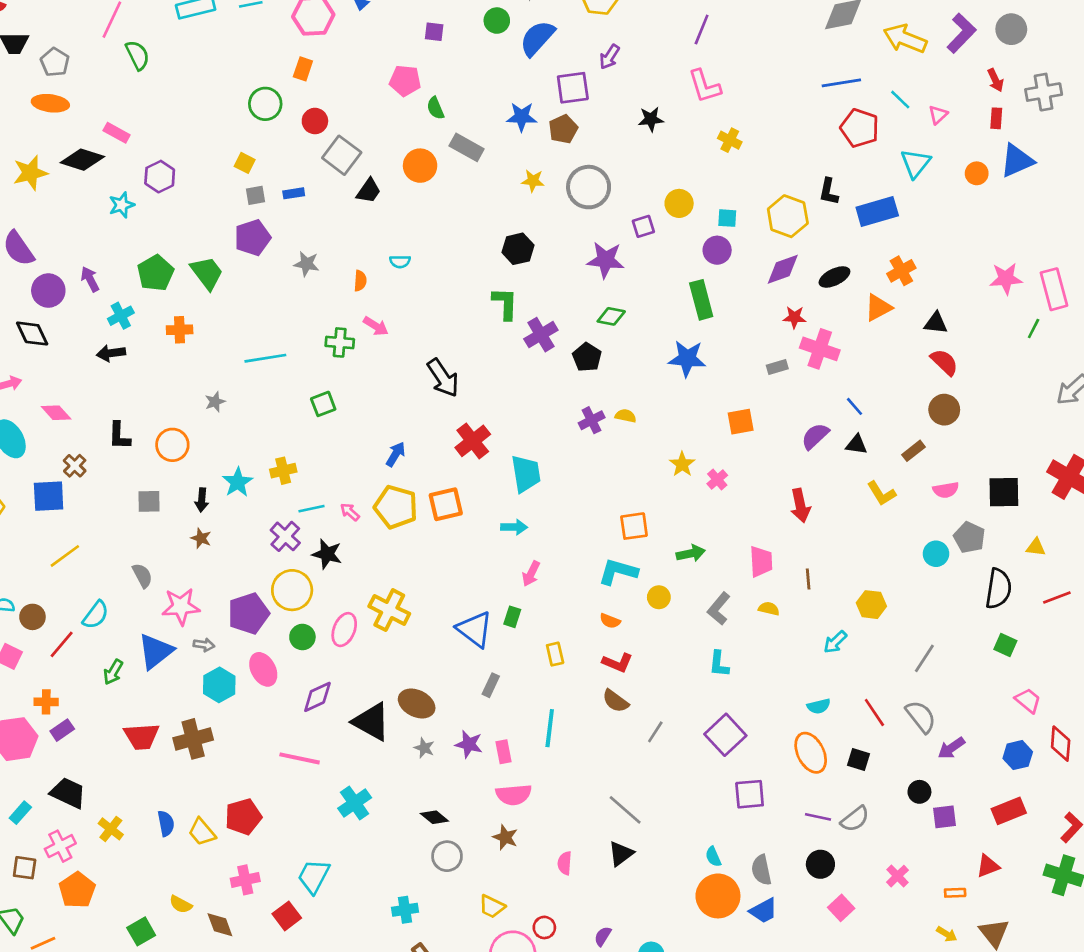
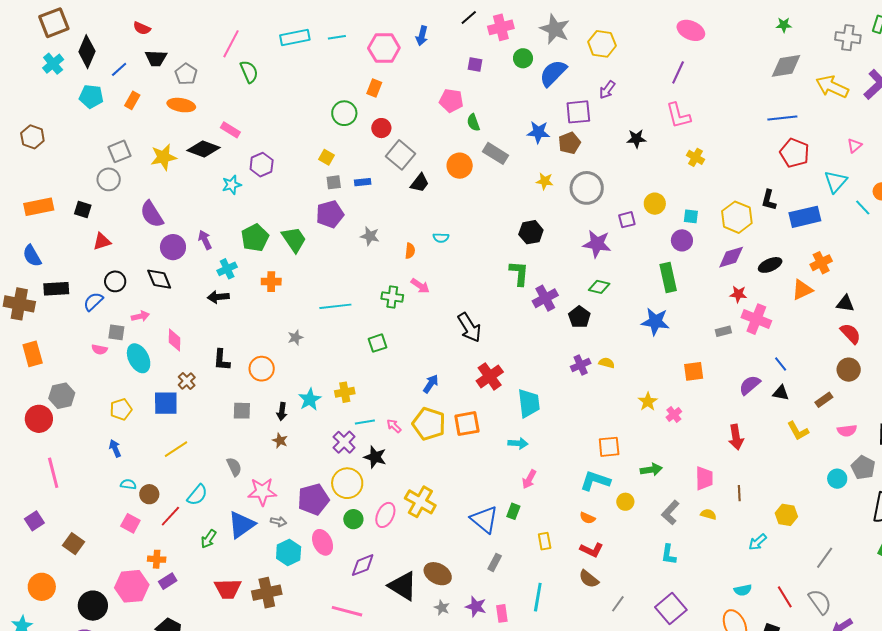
cyan line: (900, 100) -> (863, 207), moved
pink diamond: (56, 413) -> (174, 340), turned 40

